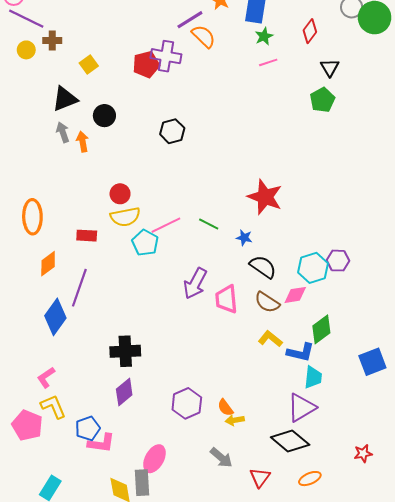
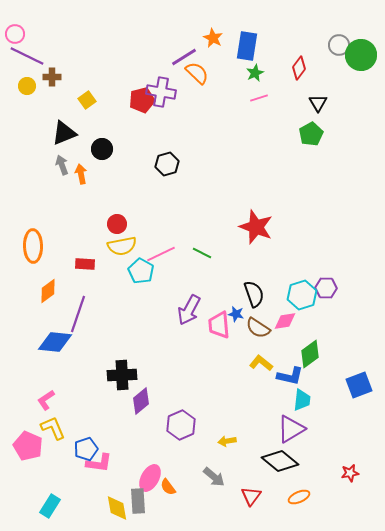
blue star: (244, 238) -> (236, 314), moved
black semicircle: (263, 267) -> (254, 294), turned 36
blue diamond: (55, 317) -> (55, 342), turned 60
purple diamond: (124, 392) -> (141, 401), moved
orange semicircle: (225, 408) -> (168, 487), moved

